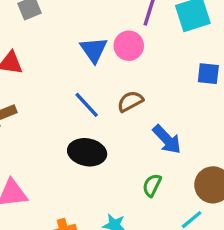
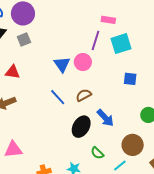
black ellipse: (87, 152) -> (81, 127), moved, turned -70
green semicircle: (152, 185) -> (97, 153), moved, turned -72

